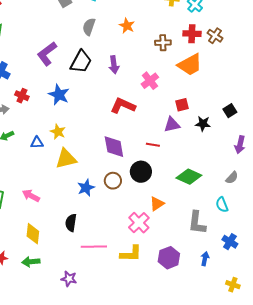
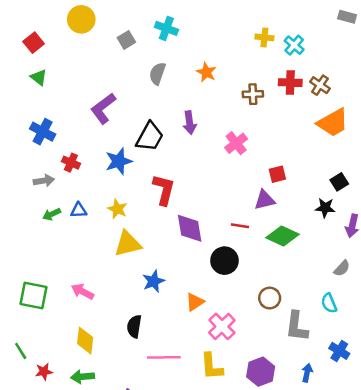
black trapezoid: (81, 62) -> (150, 137), moved
orange trapezoid: (190, 65) -> (333, 123), moved
blue star: (59, 95) -> (119, 161), turned 30
red L-shape: (123, 106) -> (164, 190), moved, turned 80
black star: (203, 124) -> (325, 208), moved
blue triangle: (37, 143) -> (79, 210), moved
green diamond: (189, 177) -> (283, 236), moved
brown circle: (113, 181) -> (270, 298), moved
orange triangle: (157, 204) -> (195, 302), moved
yellow L-shape: (131, 254) -> (212, 366), turned 85

